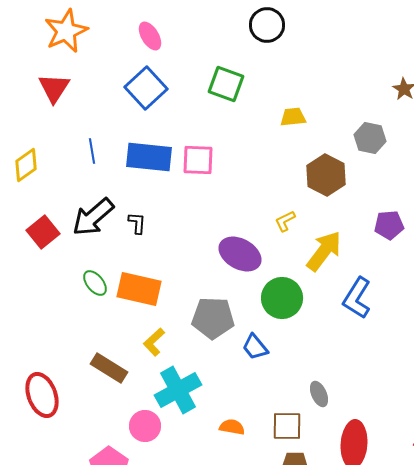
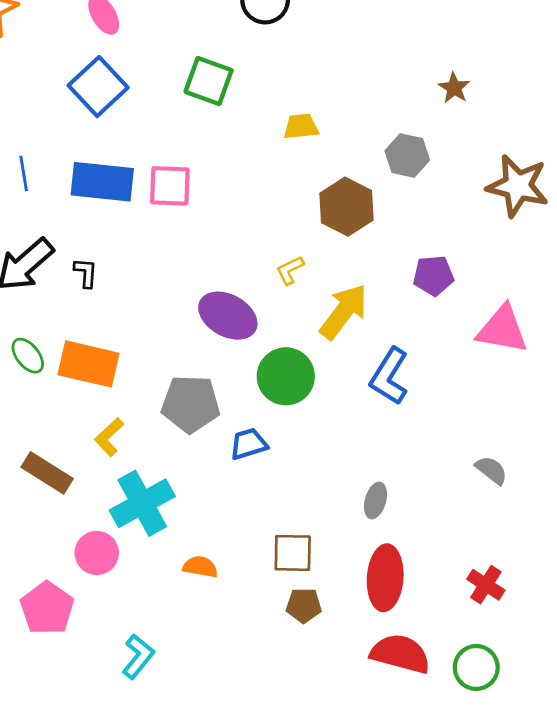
blue trapezoid: (255, 347) -> (249, 444), turned 112
gray ellipse: (319, 394) -> (375, 501), moved, turned 40
orange semicircle: (232, 427) -> (200, 567), moved

